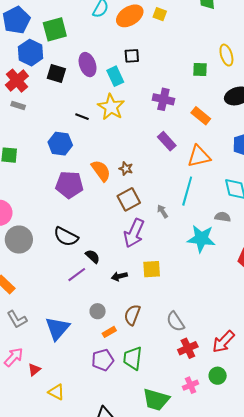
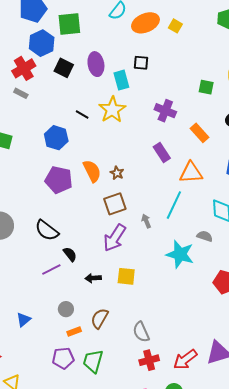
blue triangle: (57, 328) -> (24, 320), size x0.6

